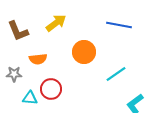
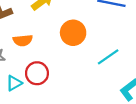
cyan triangle: (30, 98) -> (14, 83), turned -35

